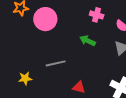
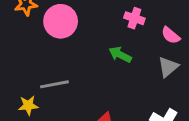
gray line: (56, 63) -> (54, 84), moved

